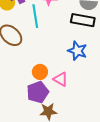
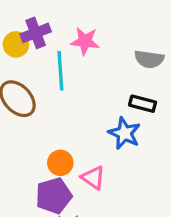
black rectangle: (83, 20) -> (143, 104), moved, size x0.7

